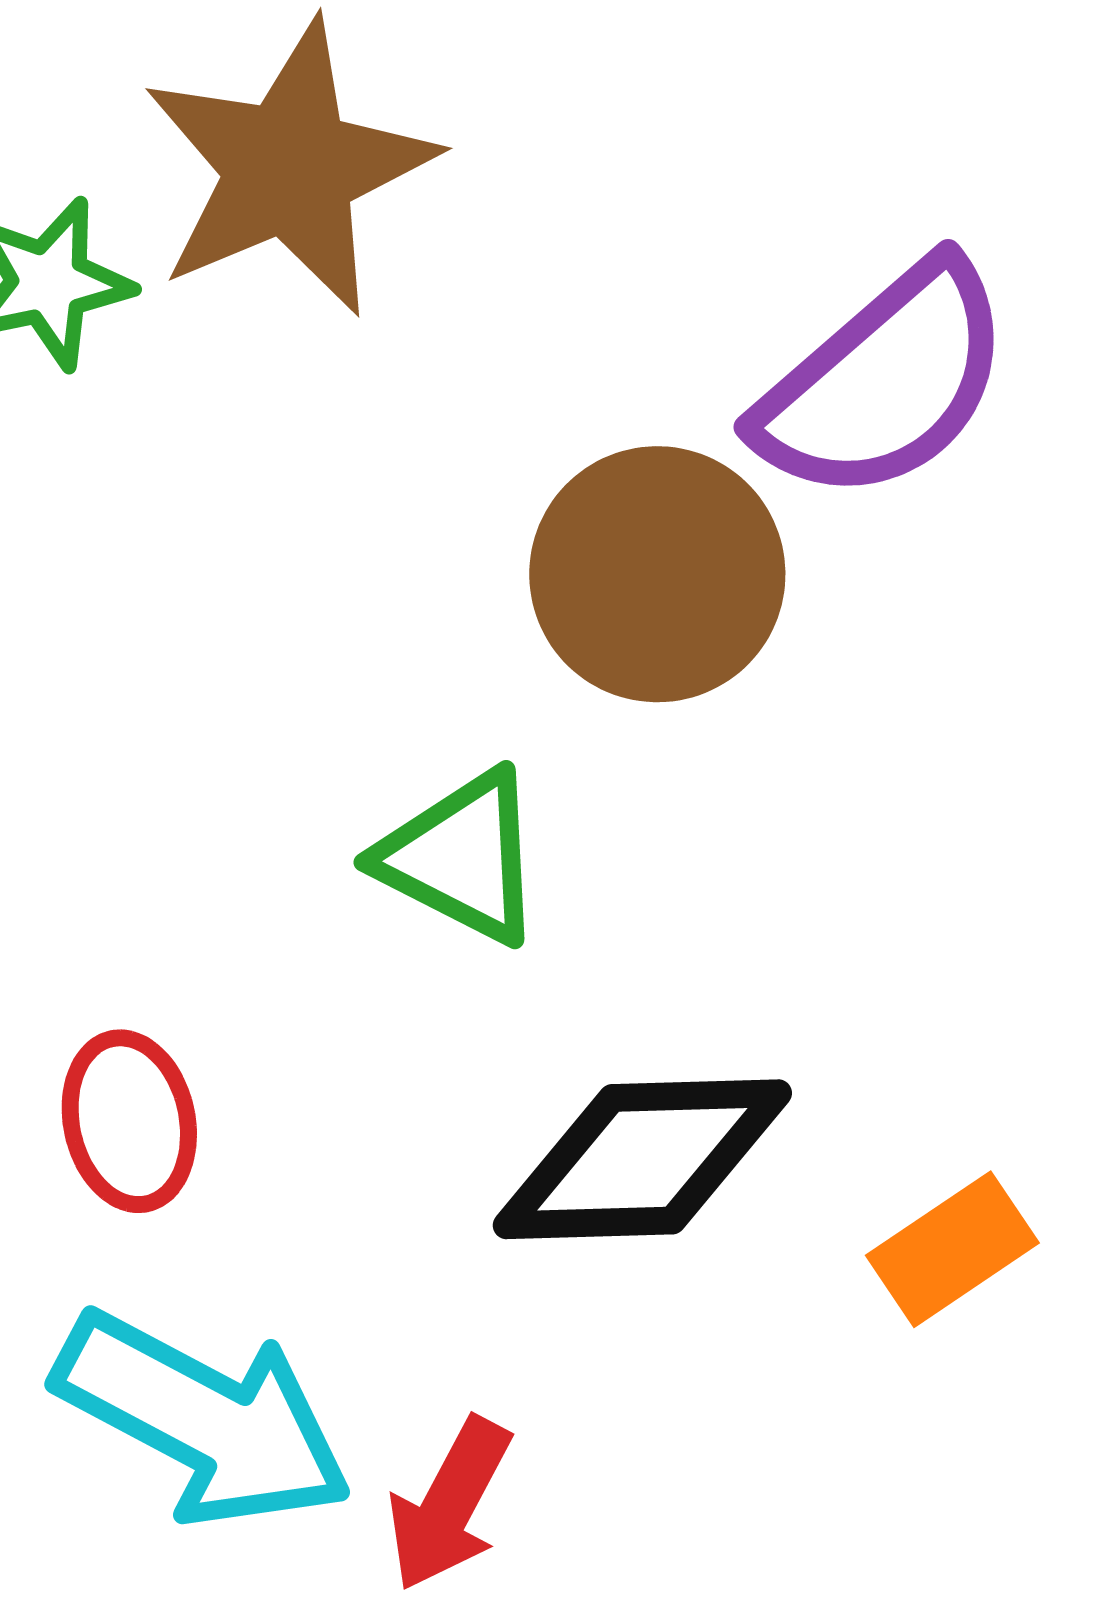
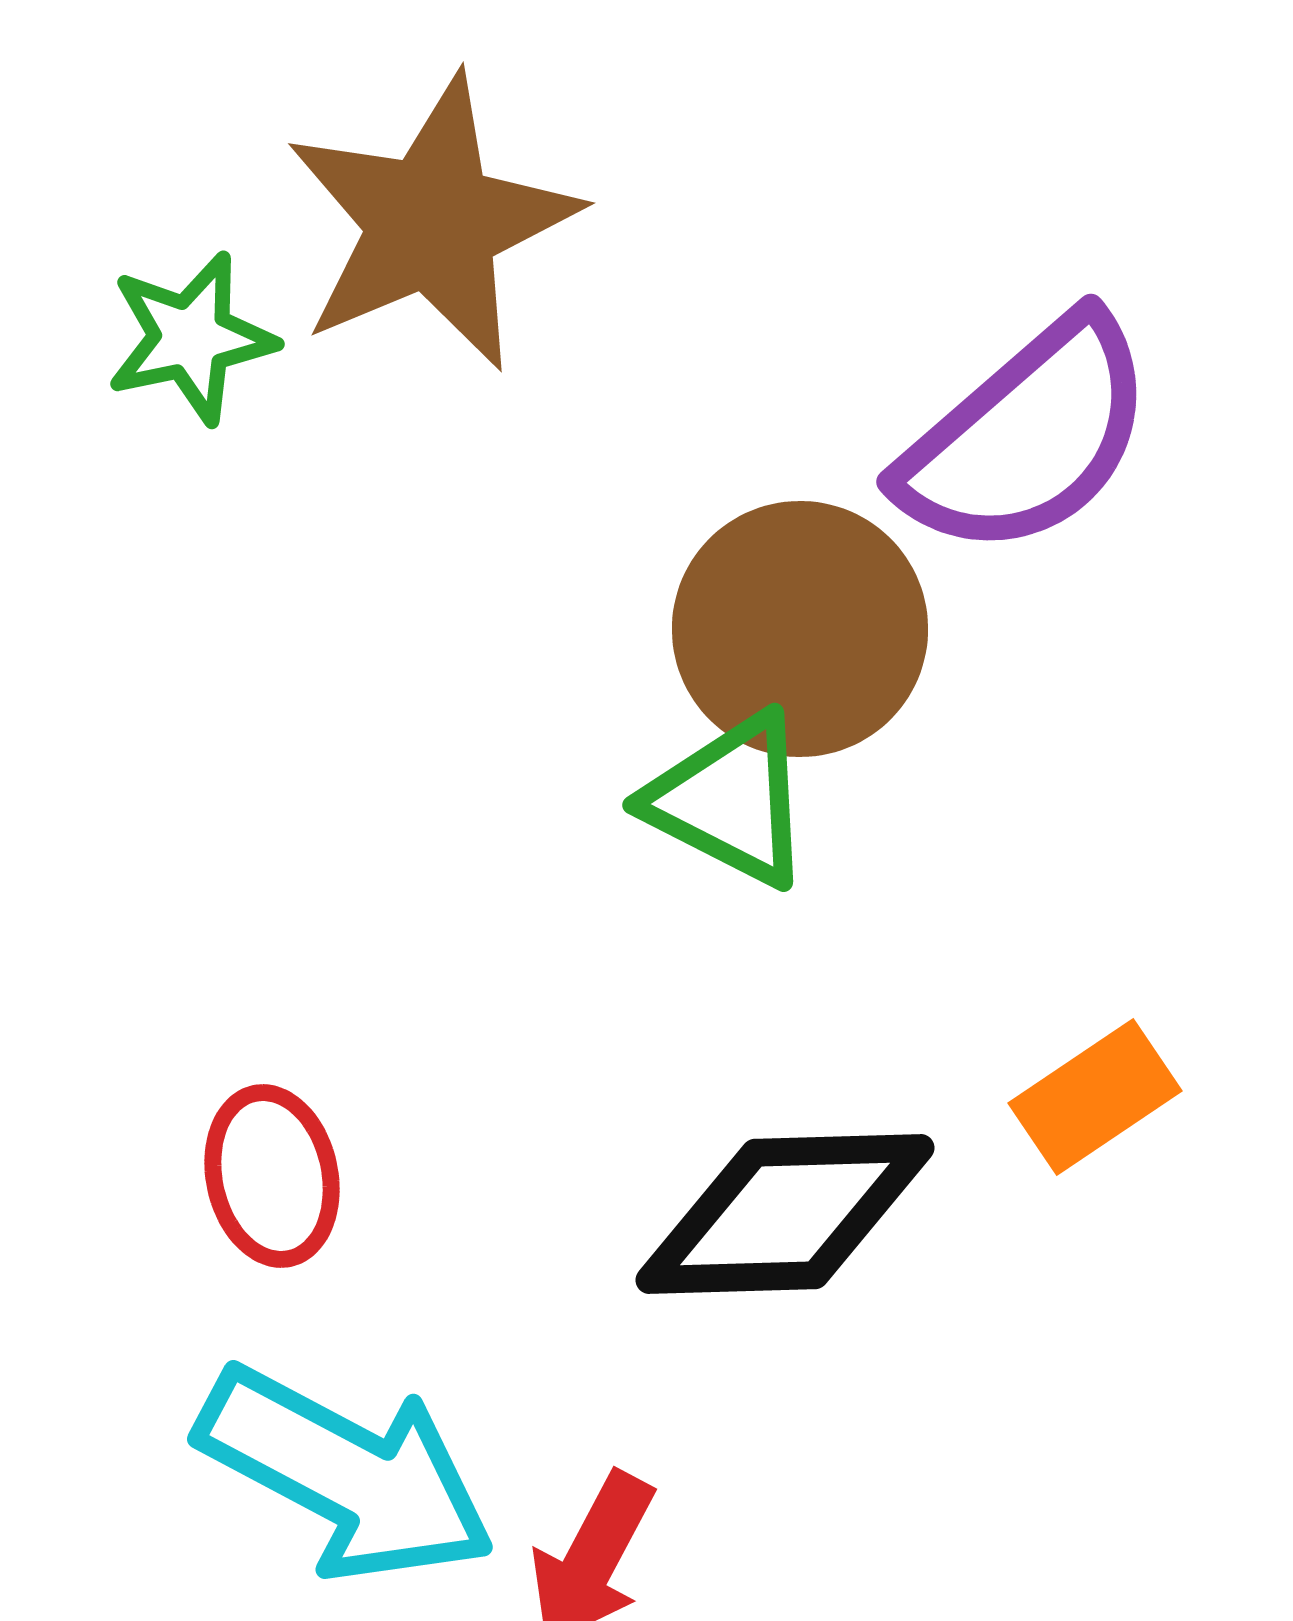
green triangle: (461, 857) -> (730, 800), moved
orange rectangle: (952, 1249) -> (1095, 1097), moved

